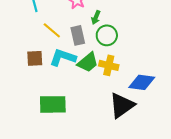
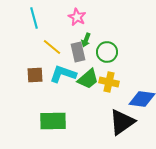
green arrow: (96, 17) -> (86, 40), moved

